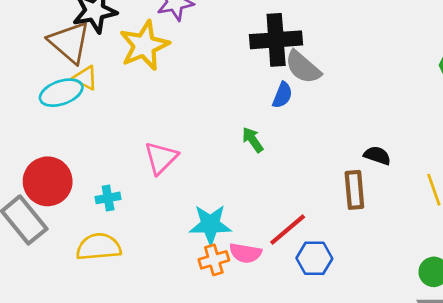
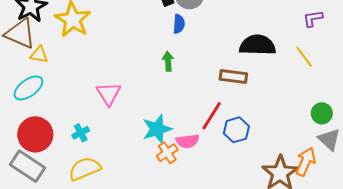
cyan ellipse: (61, 93) -> (28, 88), moved
green arrow: (253, 140) -> (168, 61), turned 48
black semicircle: (377, 155) -> (258, 45), size x1.8
brown rectangle: (354, 190) -> (233, 77), moved, turned -60

